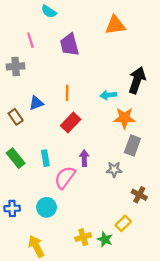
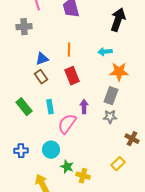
black arrow: (137, 80) -> (118, 20), moved
brown rectangle: (16, 117) -> (41, 77), moved
red rectangle: (71, 123) -> (72, 76), turned -66
gray rectangle: (132, 145) -> (111, 96), moved
yellow cross: (83, 237) -> (83, 176), turned 32
green star: (105, 239) -> (67, 167), moved

